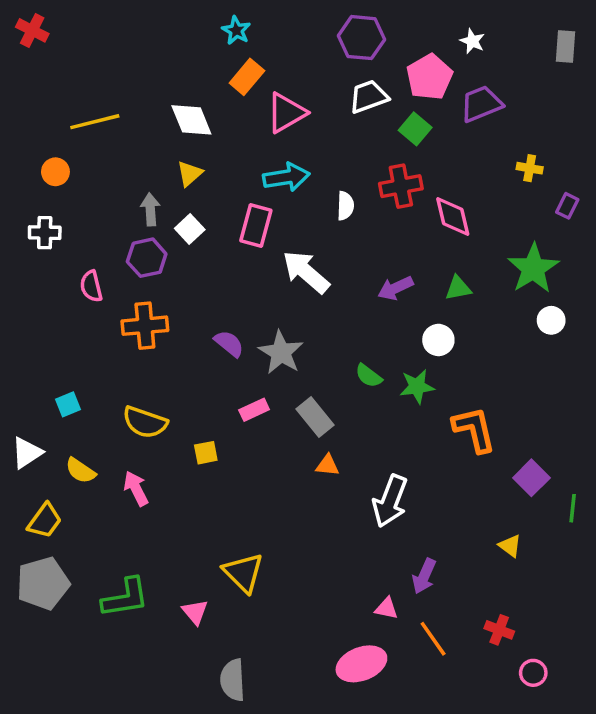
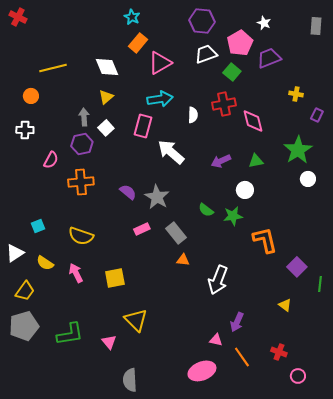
pink semicircle: (91, 286) -> (51, 160), turned -138
yellow square: (206, 453) -> (115, 278), moved, size x1.5

